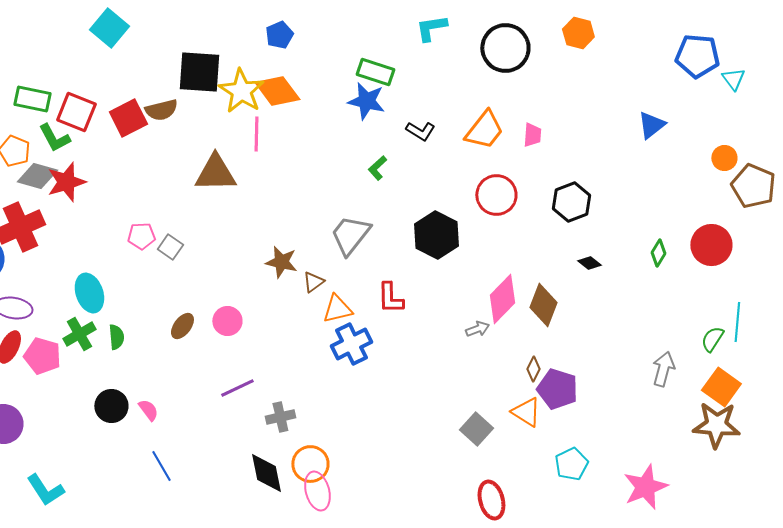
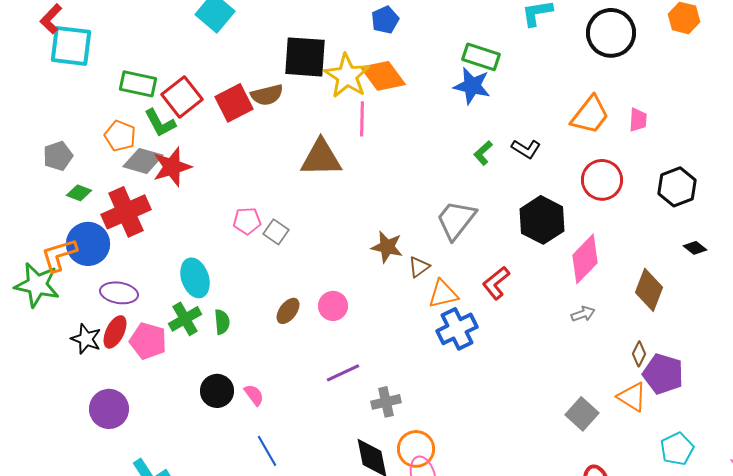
red square: (76, 112) -> (182, 97), turned 30
black L-shape: (420, 131) -> (526, 149), moved
red L-shape: (390, 298) -> (496, 283), turned 52
pink diamond: (502, 299) -> (585, 259), moved

